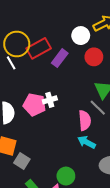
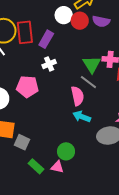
red rectangle: (39, 48) -> (25, 32), turned -60
red circle: (94, 57) -> (80, 21), moved
white cross: (50, 100) -> (49, 64), moved

